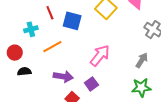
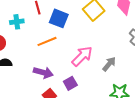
orange line: (52, 47) -> (47, 41), moved
gray arrow: (142, 60) -> (109, 64), moved

